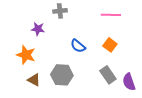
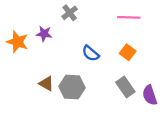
gray cross: (60, 11) -> (70, 13), turned -32
orange star: (26, 55) -> (17, 42), moved
brown triangle: (34, 80) -> (46, 84), moved

